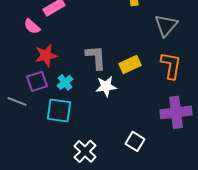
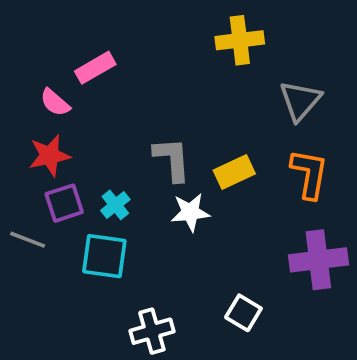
red star: (46, 55) -> (50, 156), moved
white cross: (85, 151) -> (152, 331), turned 30

